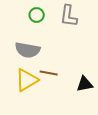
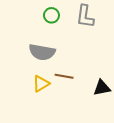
yellow triangle: (27, 80) -> (41, 84), size x0.7

